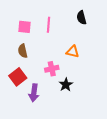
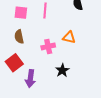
pink cross: (52, 69) -> (48, 46), moved

